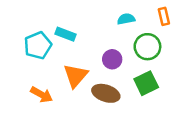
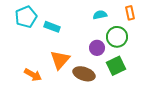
cyan pentagon: (38, 45) -> (26, 17), moved
purple circle: (112, 59) -> (97, 48), moved

